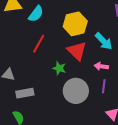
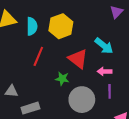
cyan semicircle: (36, 14) -> (32, 26), turned -30
yellow hexagon: (75, 24) -> (61, 26), moved

